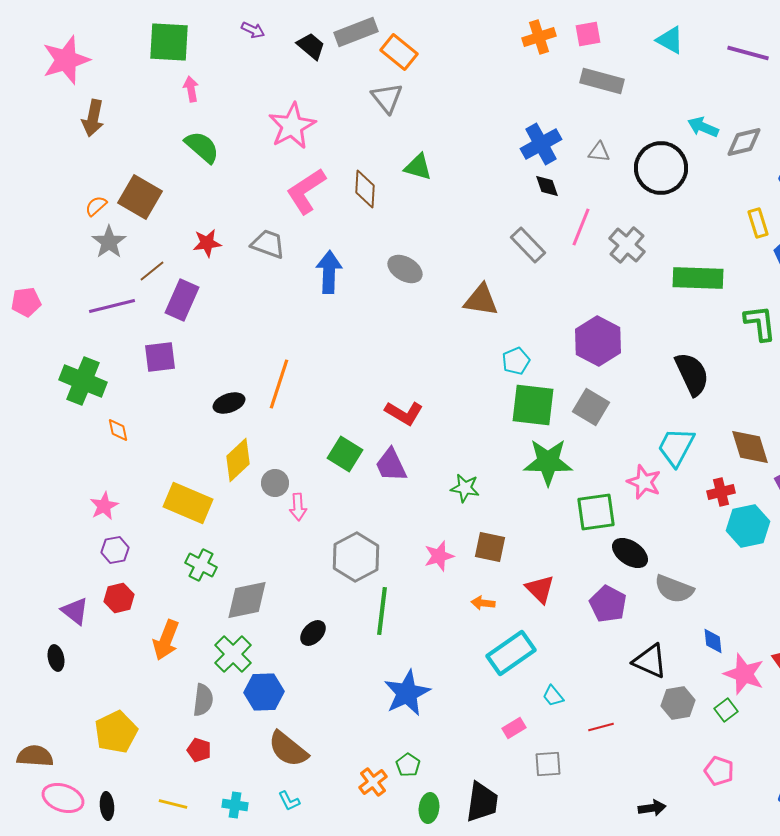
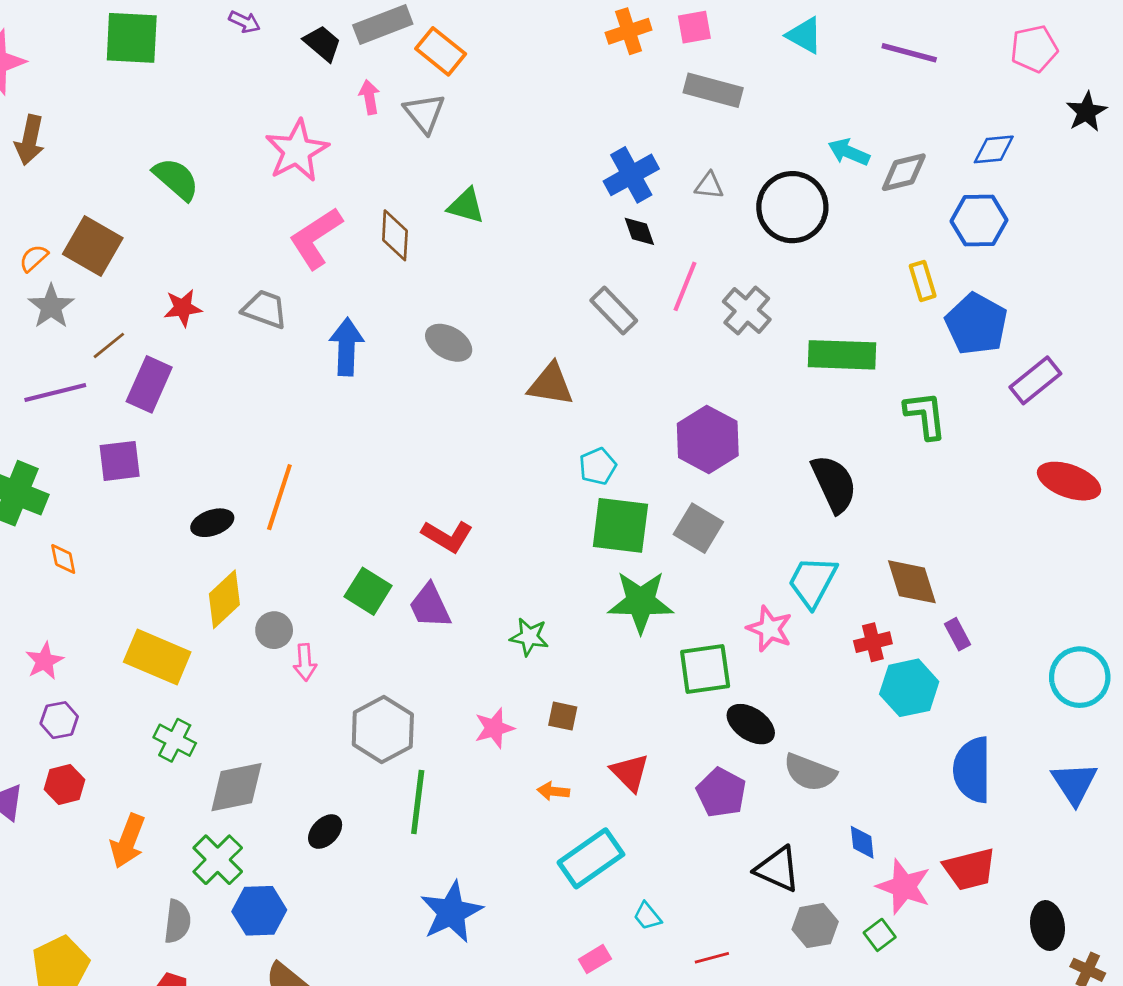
pink arrow: (191, 89) -> (369, 97), moved
brown square: (490, 547) -> (563, 716), size x0.7

